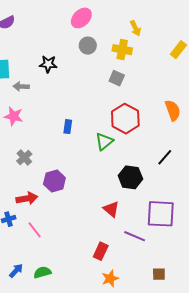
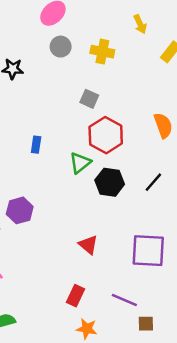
yellow arrow: (135, 28) -> (140, 24), moved
gray square: (117, 78) -> (89, 99), moved
black hexagon: (130, 177) -> (110, 182), moved
purple line: (135, 236) -> (124, 300), moved
orange star: (110, 278) -> (87, 329), turned 30

